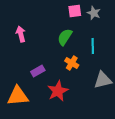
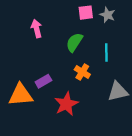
pink arrow: (21, 34) -> (37, 29), moved
orange triangle: (18, 96) -> (21, 95), moved

